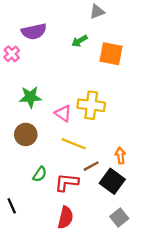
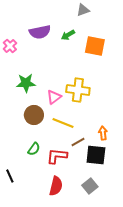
purple semicircle: (34, 32) -> (40, 32), moved
pink triangle: (63, 113) -> (54, 97), turned 49
brown circle: (26, 134) -> (34, 115), moved
black square: (112, 181) -> (96, 155), turned -30
gray square: (119, 217) -> (90, 186), moved

